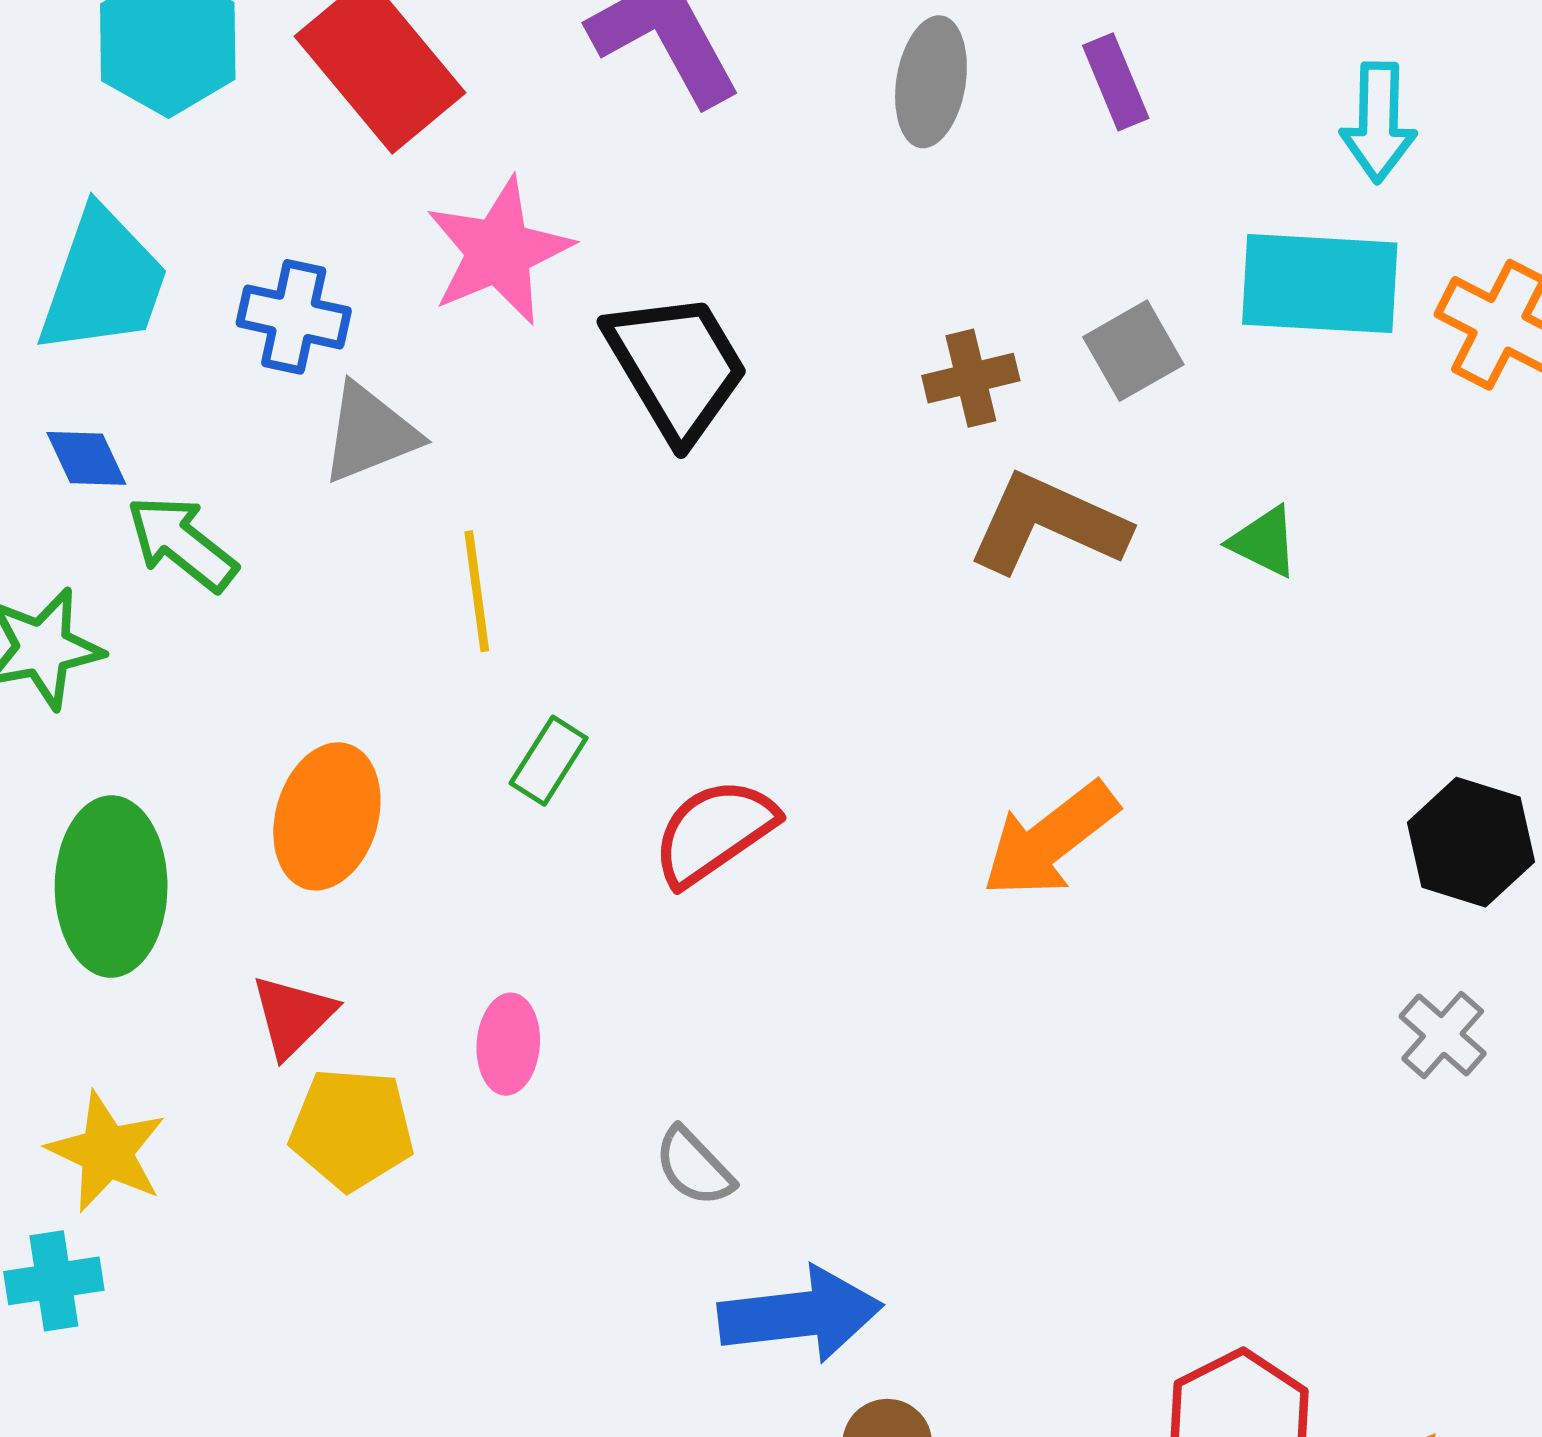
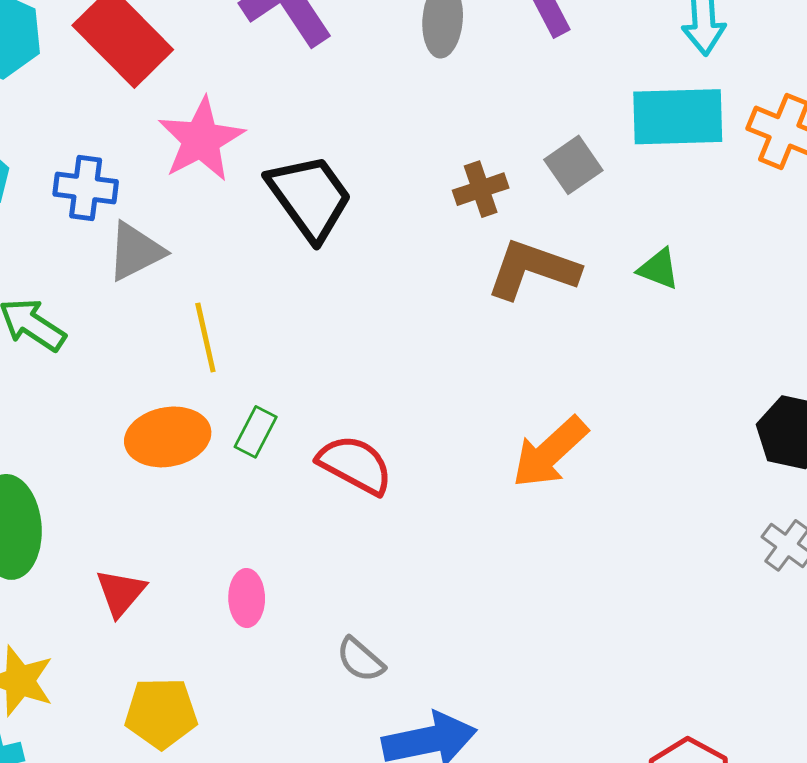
orange ellipse: (327, 816) -> (168, 437), moved, turned 68
red semicircle: (714, 832) -> (355, 465), turned 68
yellow pentagon: (352, 1129) -> (161, 713), moved

